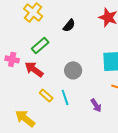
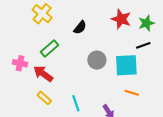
gray circle: (73, 70) -> (97, 60), moved
yellow rectangle: (46, 95) -> (44, 98), moved

